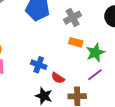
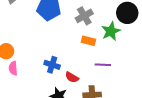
green star: (95, 53) -> (111, 31), moved
purple line: (95, 75) -> (103, 65), moved, turned 42

